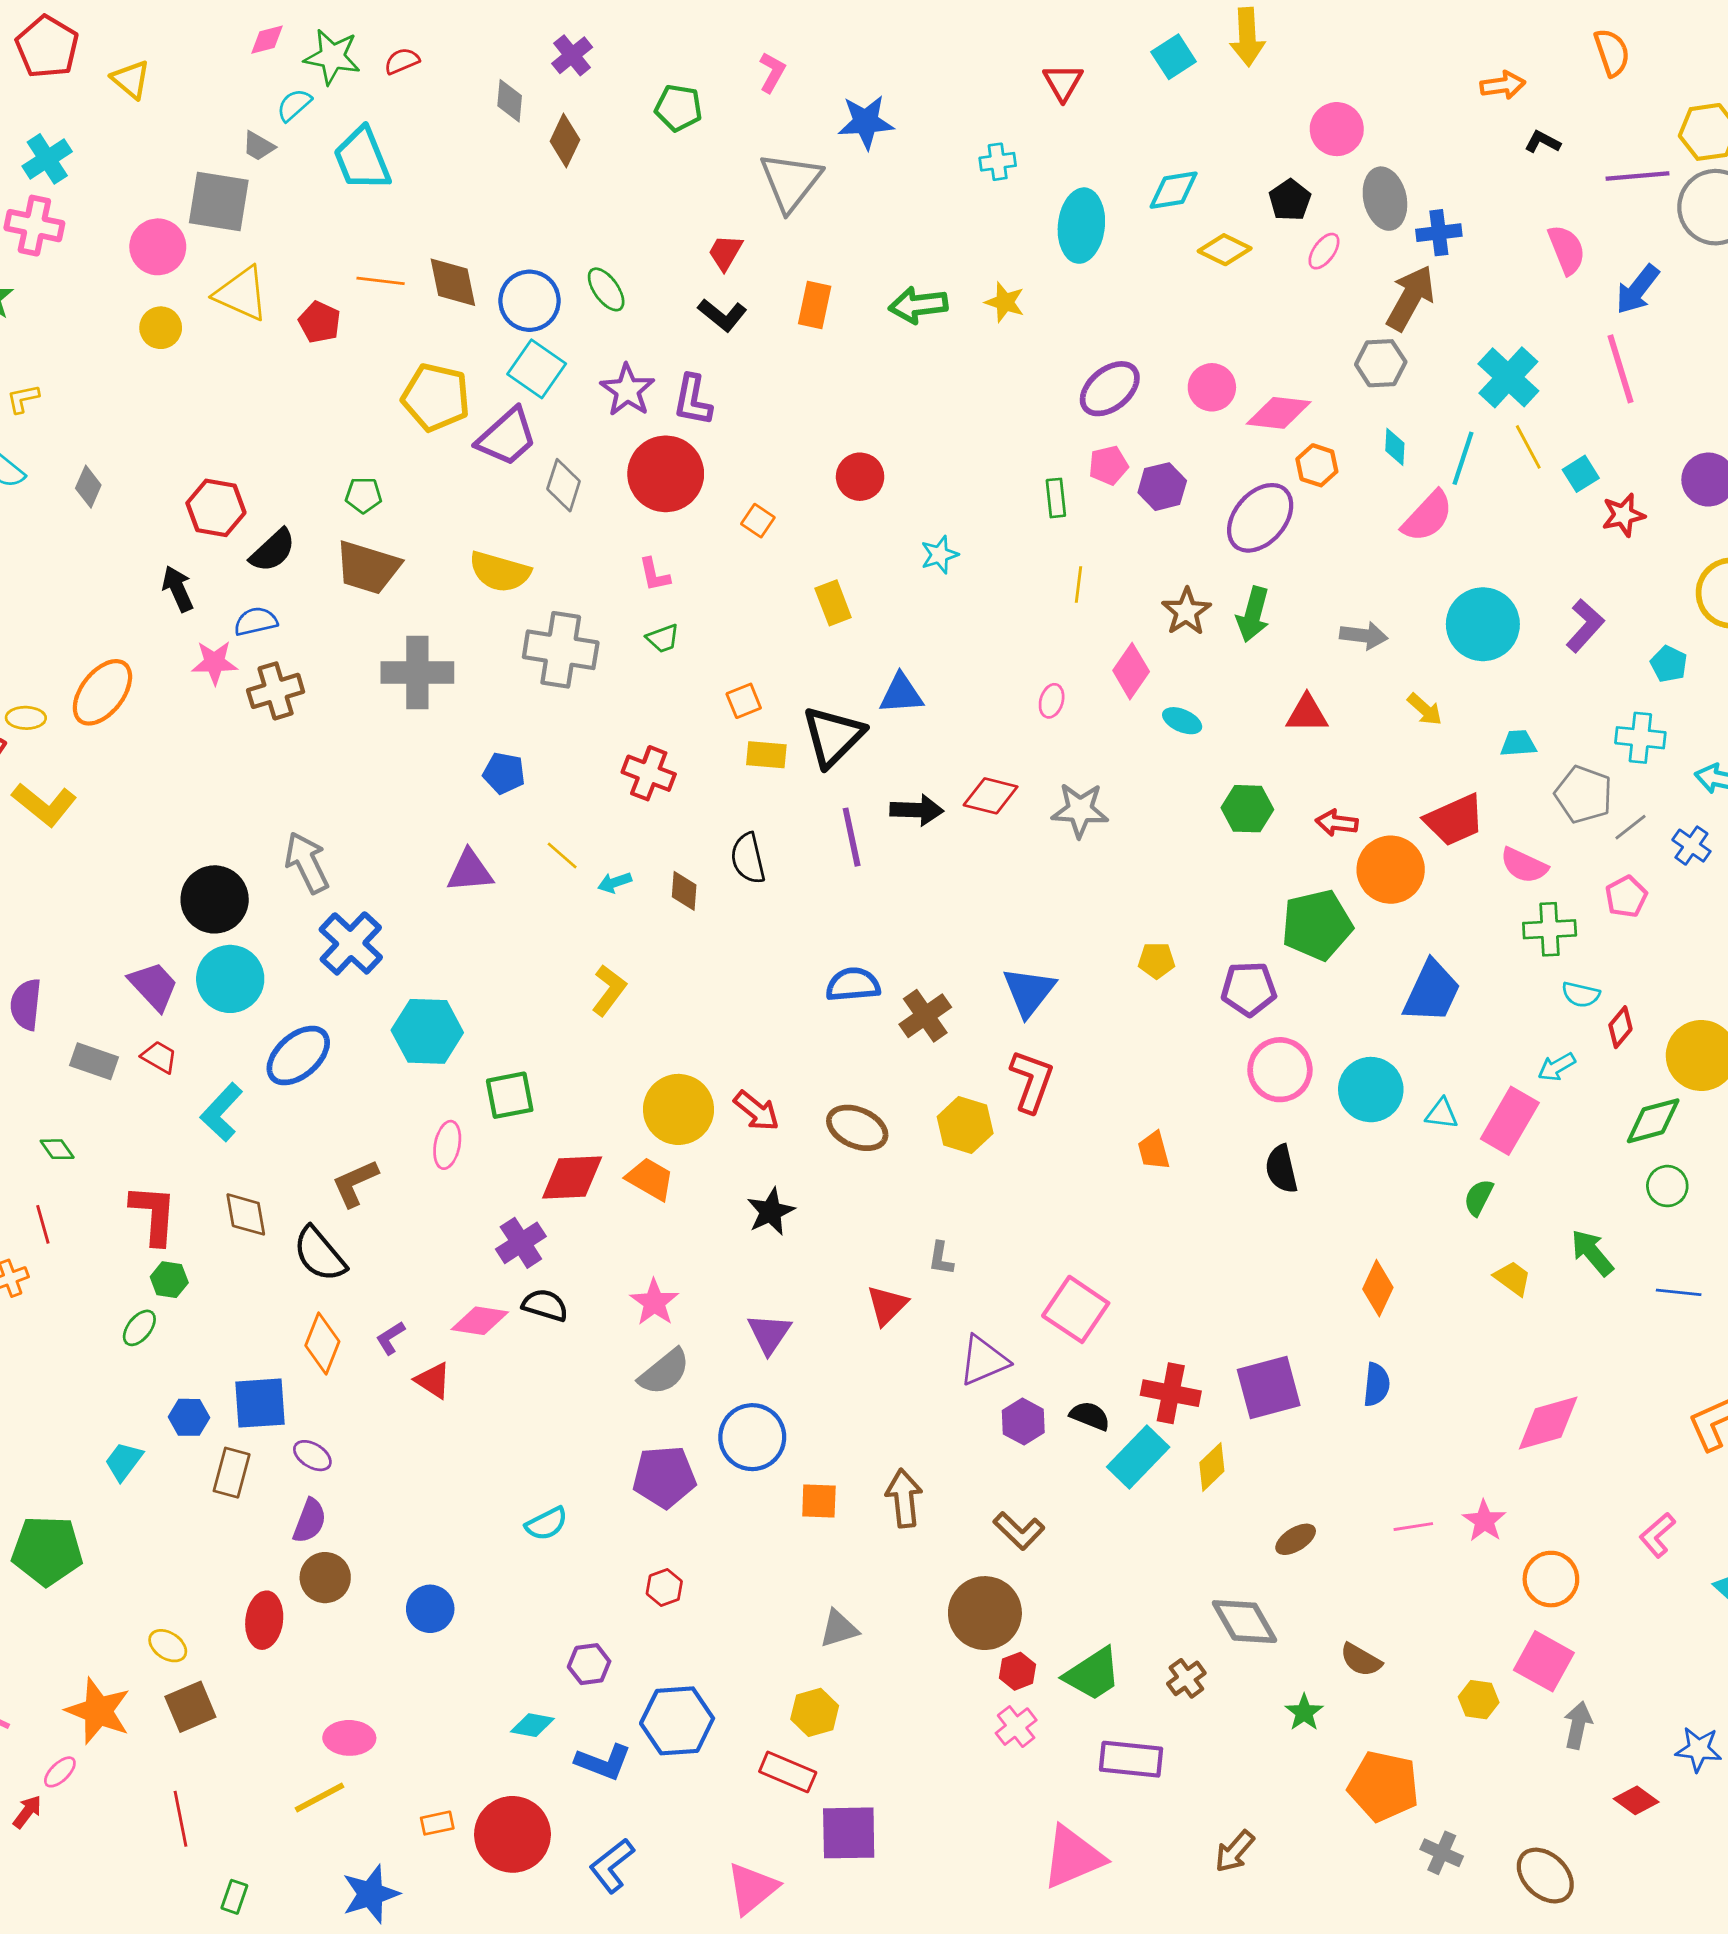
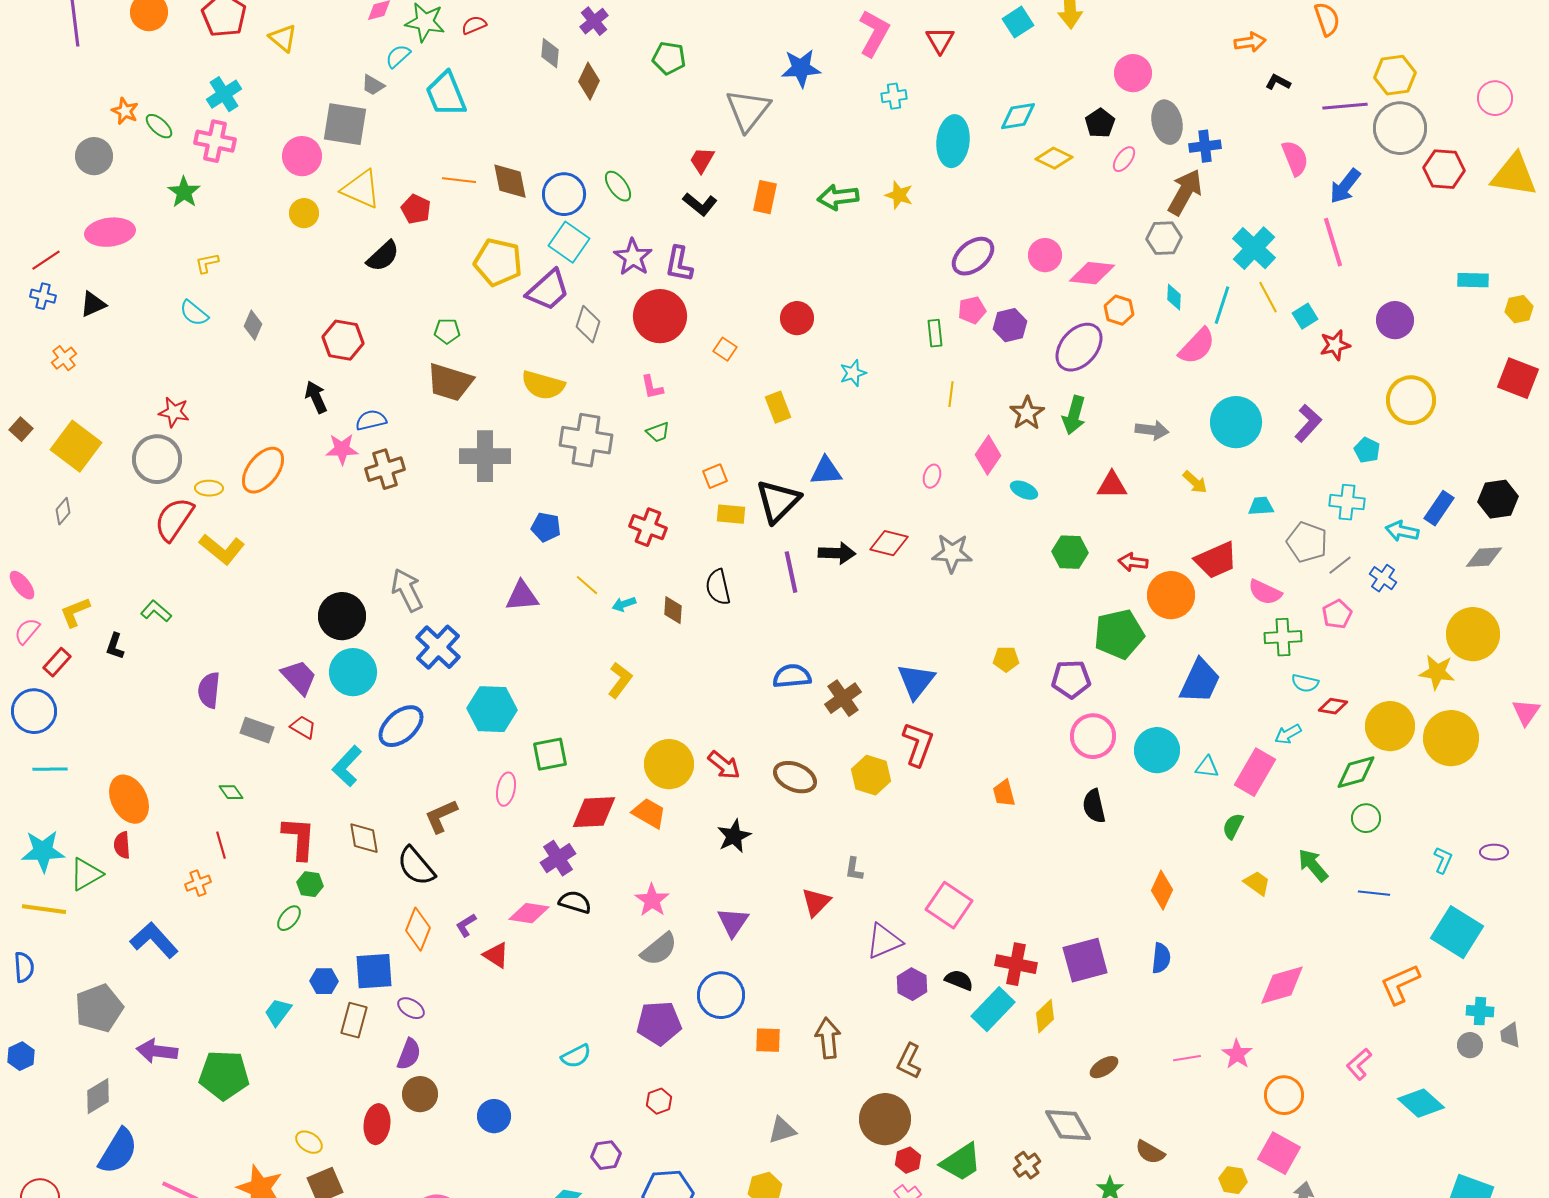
pink L-shape: (772, 72) -> (874, 33), moved, size x1.6
black semicircle: (273, 550) -> (383, 256), moved
red diamond: (1620, 1027) -> (1333, 706), turned 60
brown L-shape: (1019, 1531) -> (909, 1061), turned 72

